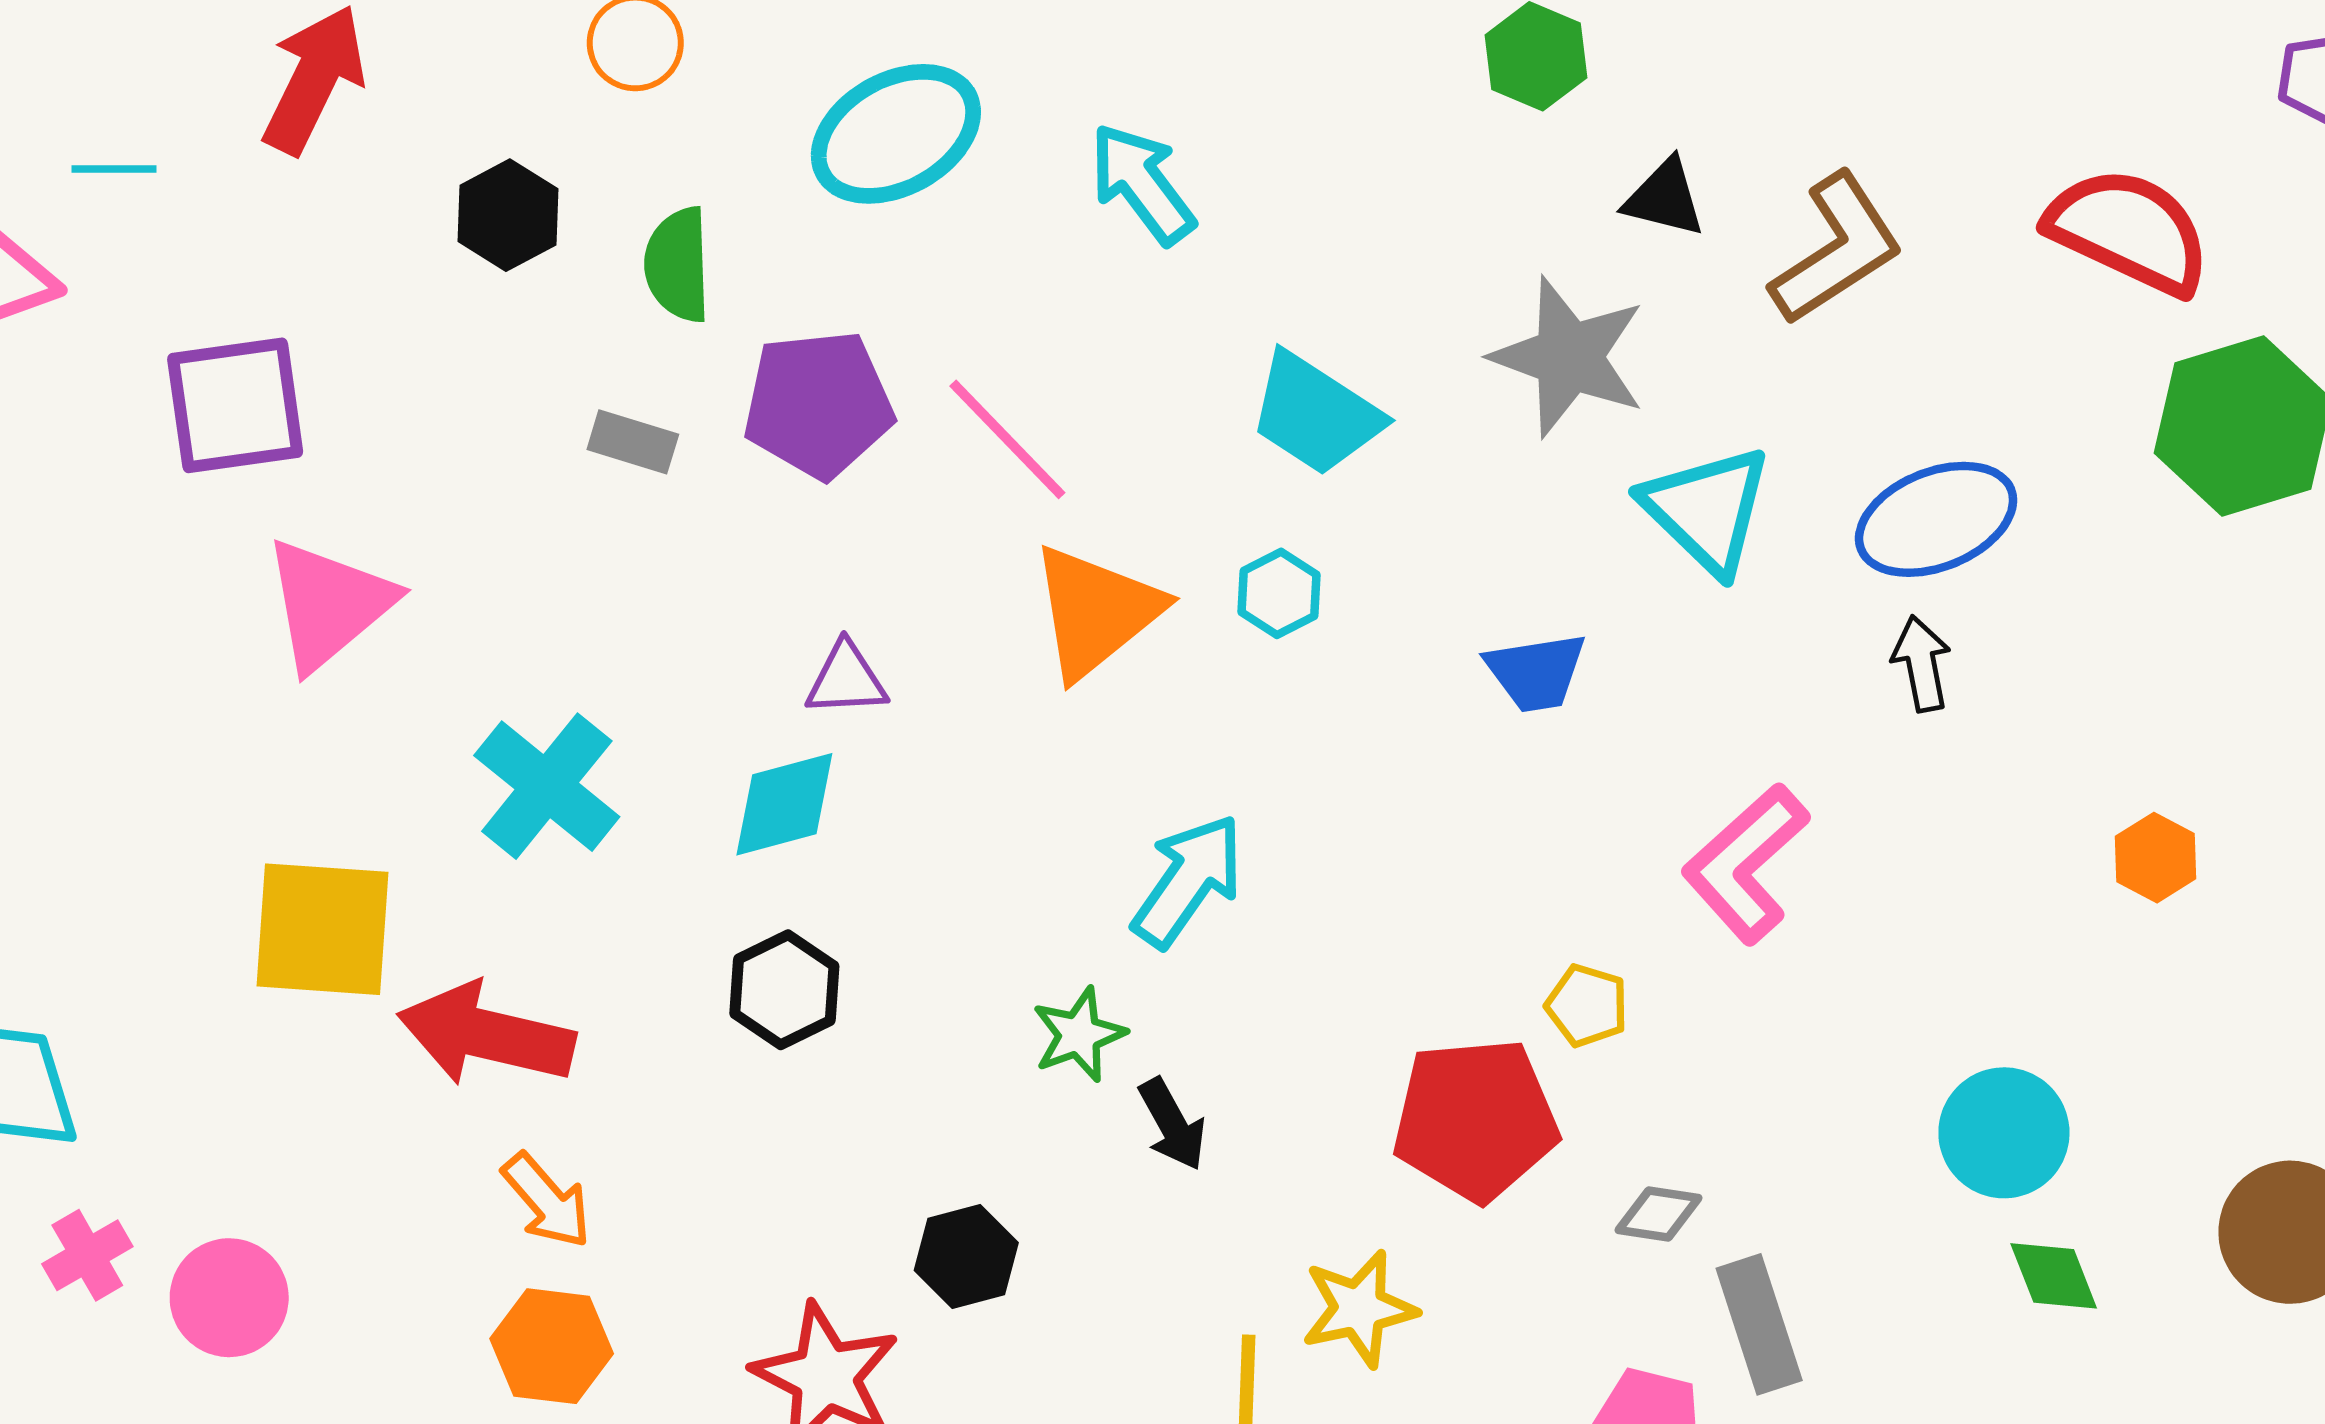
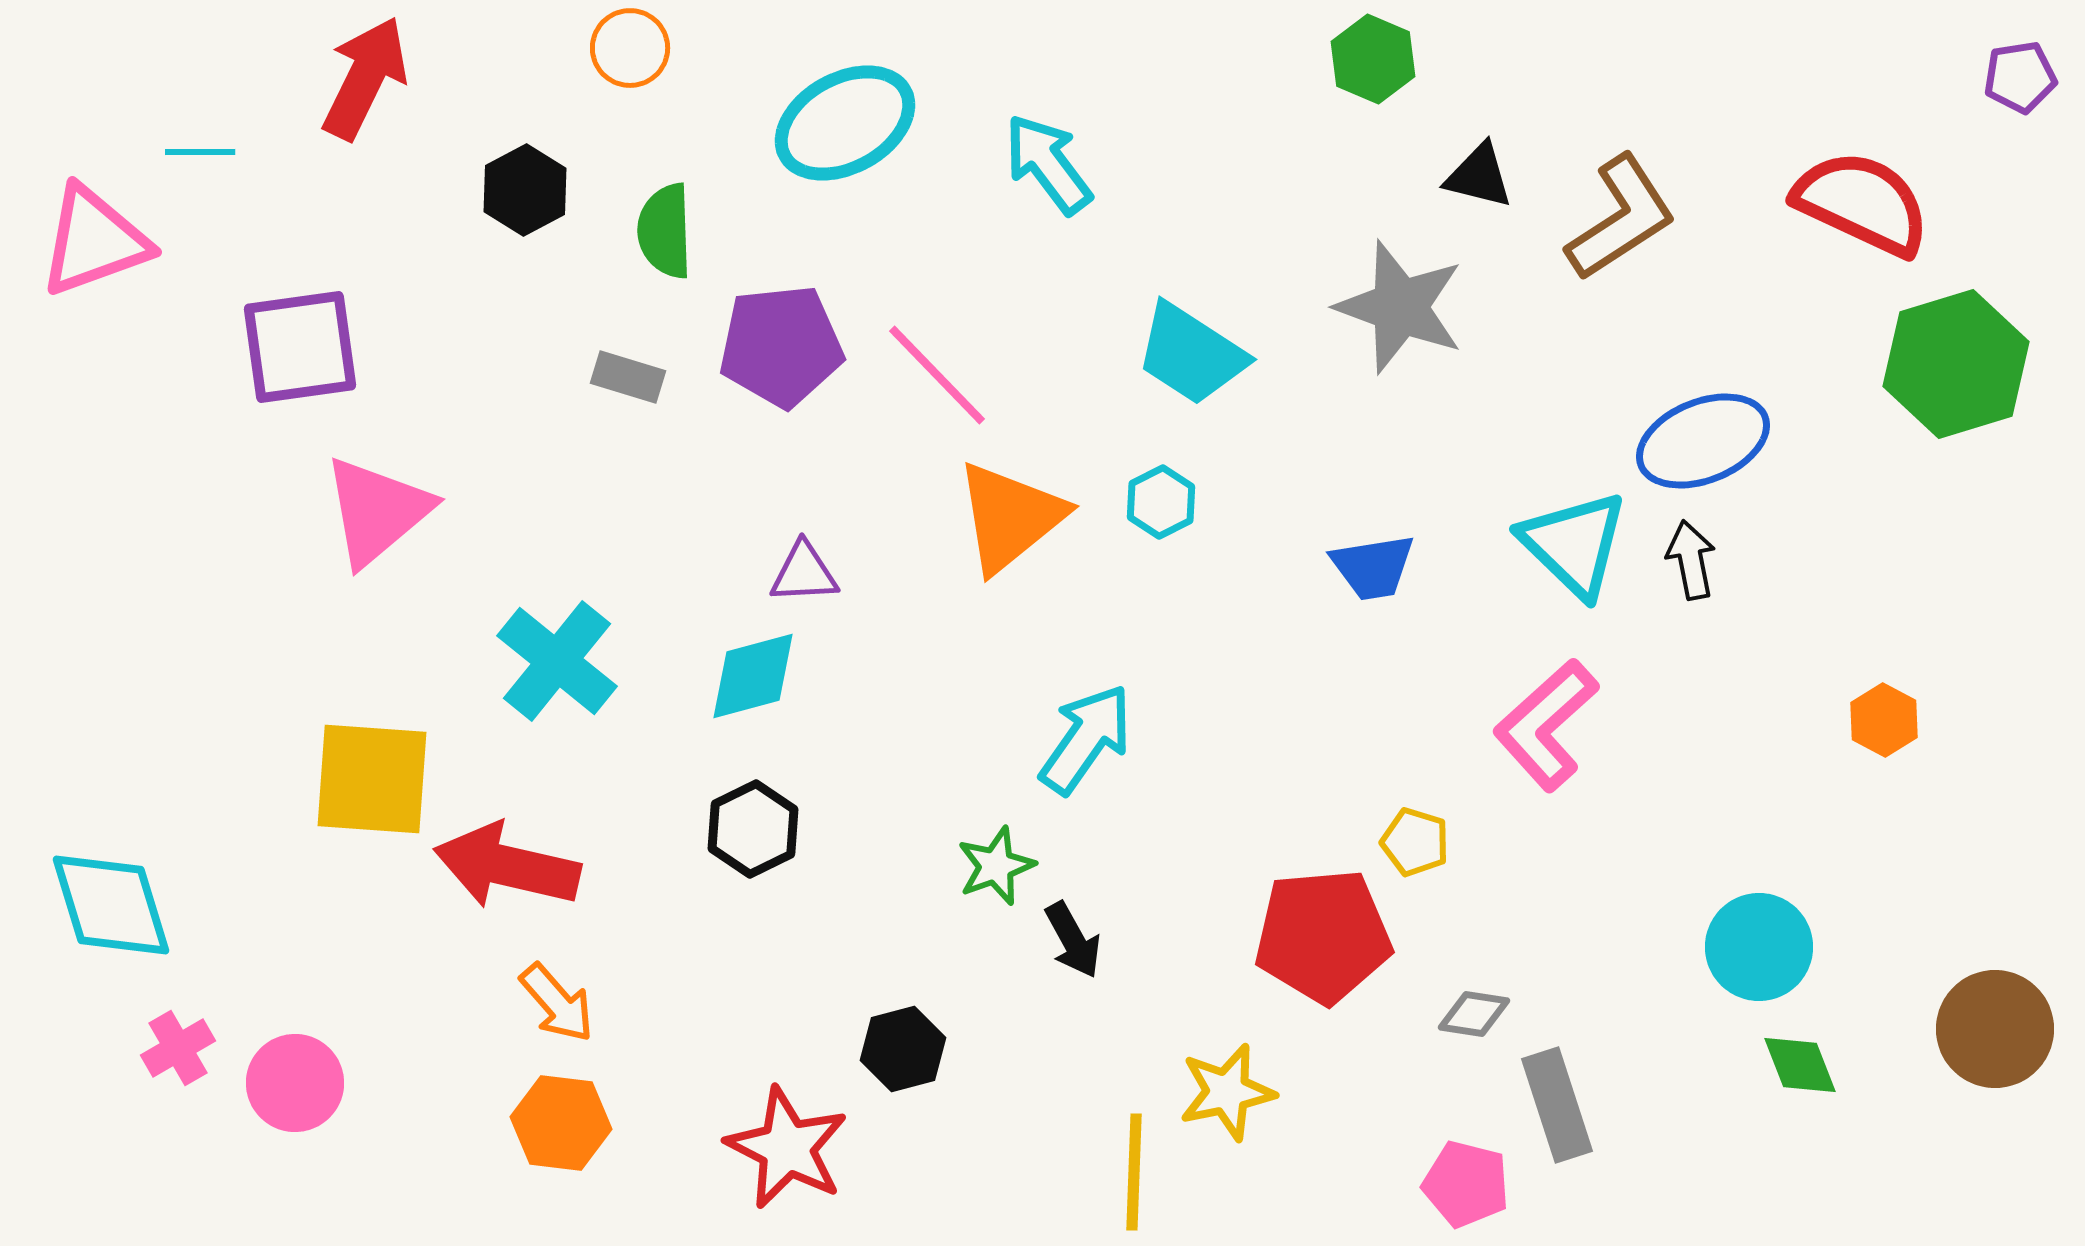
cyan triangle: (1707, 510) -> (1574, 544), moved

